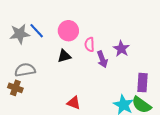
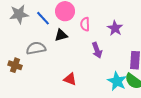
blue line: (37, 31) -> (43, 18), moved
purple arrow: (102, 59) -> (97, 50), moved
gray semicircle: (25, 70) -> (36, 48), moved

